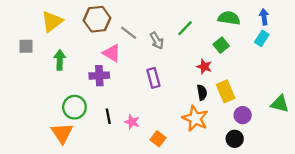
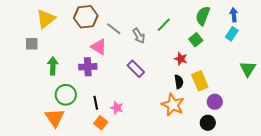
green semicircle: (229, 18) -> (203, 16), turned -78
gray square: (26, 46) -> (32, 44), moved
green arrow: (60, 60) -> (53, 66), moved
purple rectangle: (153, 78) -> (136, 69), turned -30
green triangle: (280, 104) -> (248, 69), moved, turned 48
orange square: (158, 139) -> (101, 123), moved

